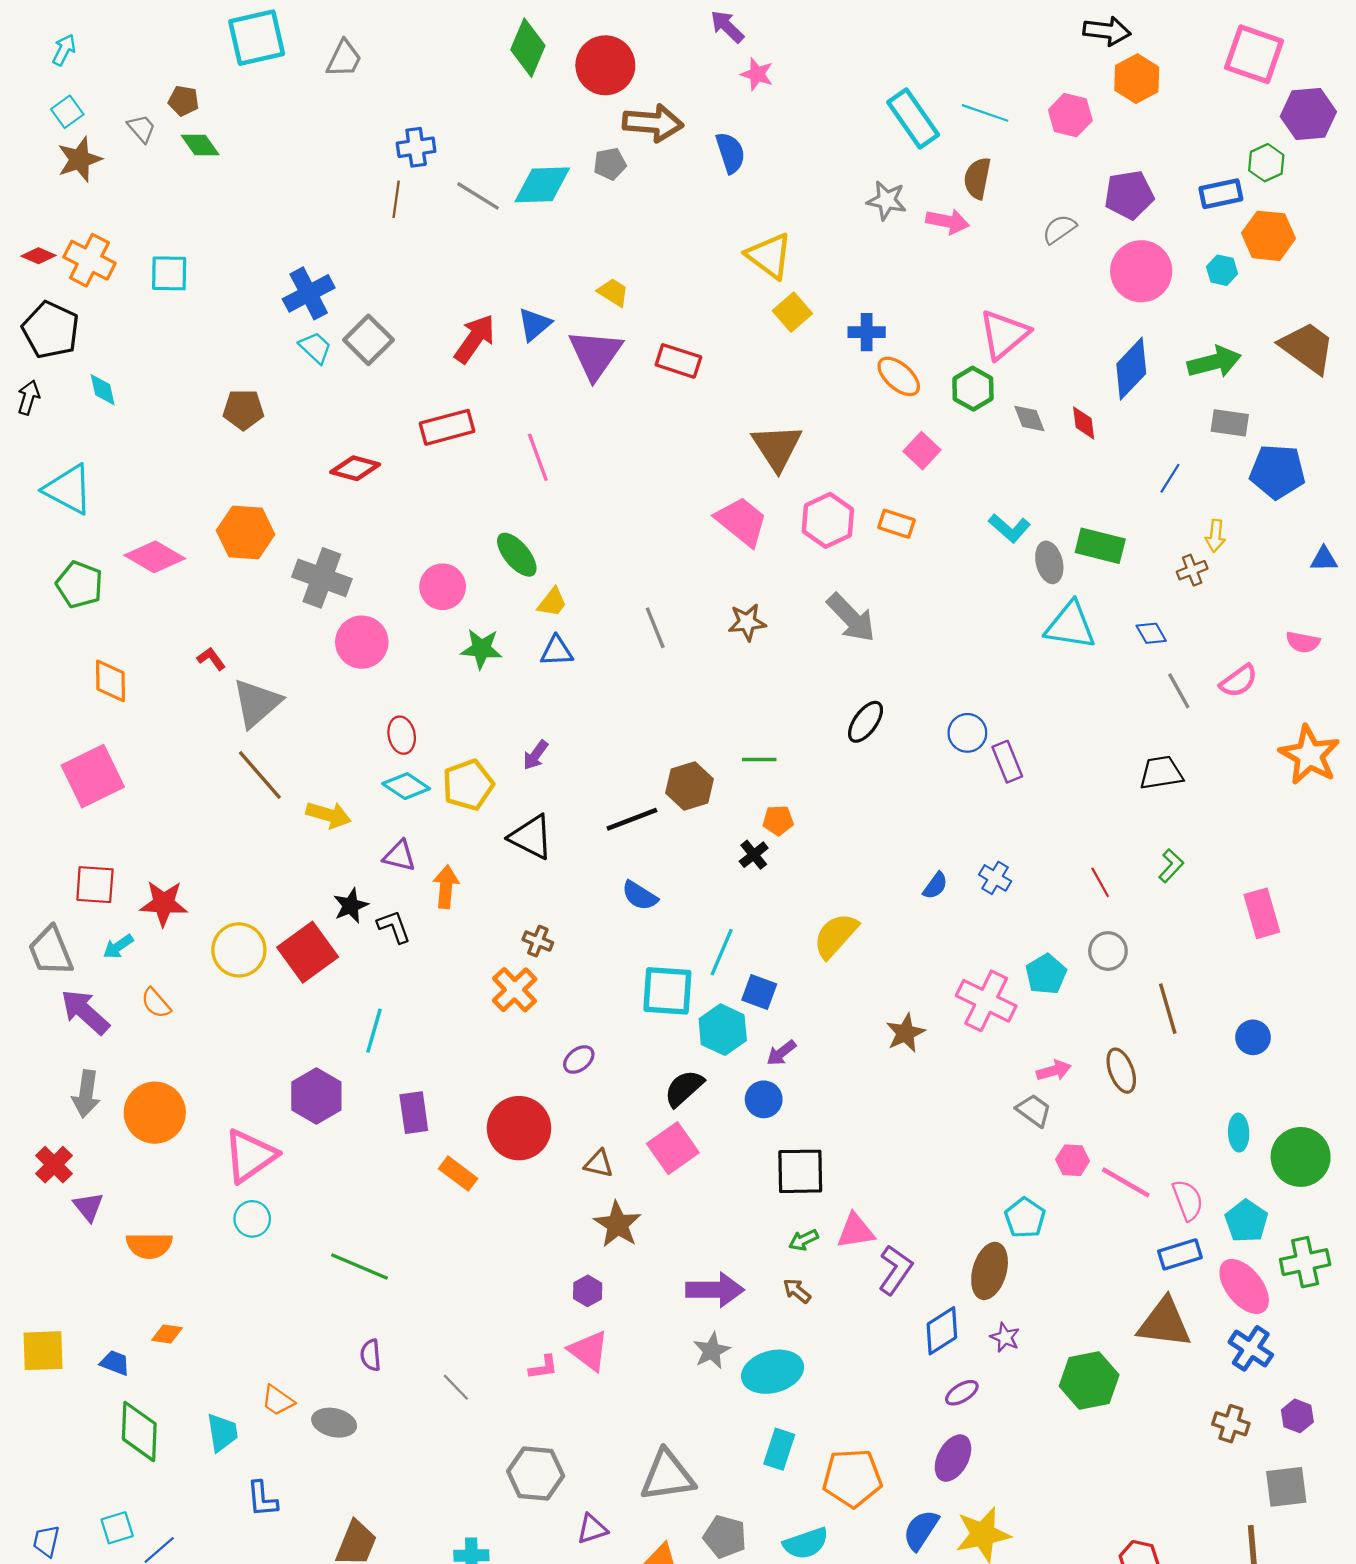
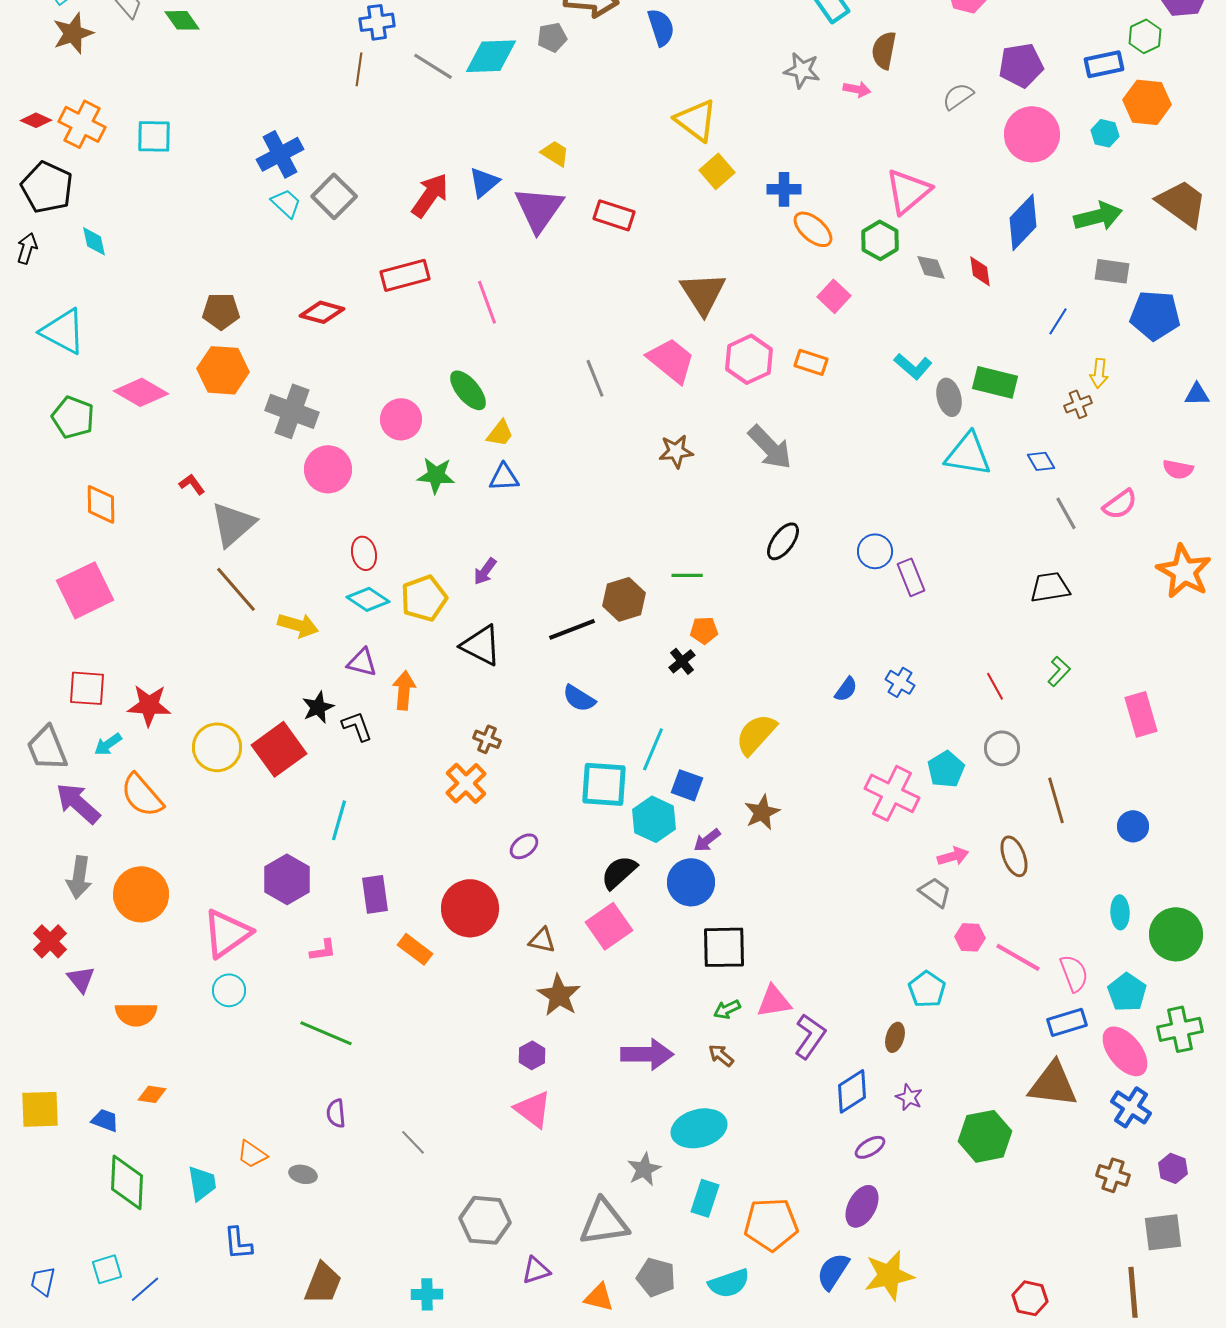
pink arrow: (947, 221) -> (857, 89), size x0.7
brown pentagon: (243, 410) -> (221, 311), moved
gray line: (655, 628) -> (595, 378), moved
orange semicircle: (156, 1003) -> (142, 795), size x1.6
brown star: (905, 1033) -> (762, 812), moved
blue circle: (764, 1099) -> (691, 882), size x1.4
brown ellipse: (990, 1271) -> (895, 1037), size x0.6
gray star: (712, 1351) -> (644, 1169), moved
pink L-shape: (543, 1367) -> (323, 950), moved
gray ellipse: (334, 1423) -> (303, 1174), size x0.7

